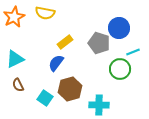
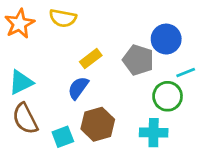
brown semicircle: (18, 85) -> (25, 119), size x1.6
cyan square: (45, 98) -> (63, 137), turned 35
cyan cross: (99, 105) -> (154, 133), moved

